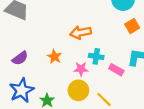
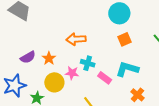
purple semicircle: (20, 58) -> (28, 57), moved
yellow circle: (78, 90) -> (54, 82), moved

